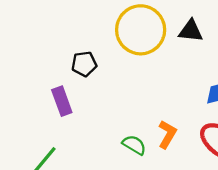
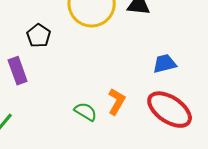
black pentagon: (84, 64) -> (39, 36), turned -30

